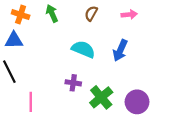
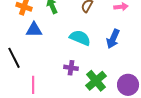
blue triangle: (14, 40) -> (34, 30), moved

